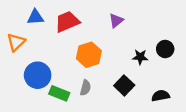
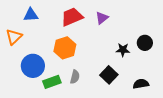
red trapezoid: (67, 22) -> (72, 17), moved
orange hexagon: (89, 55) -> (65, 48), moved
green rectangle: (59, 93) -> (52, 82), turned -42

